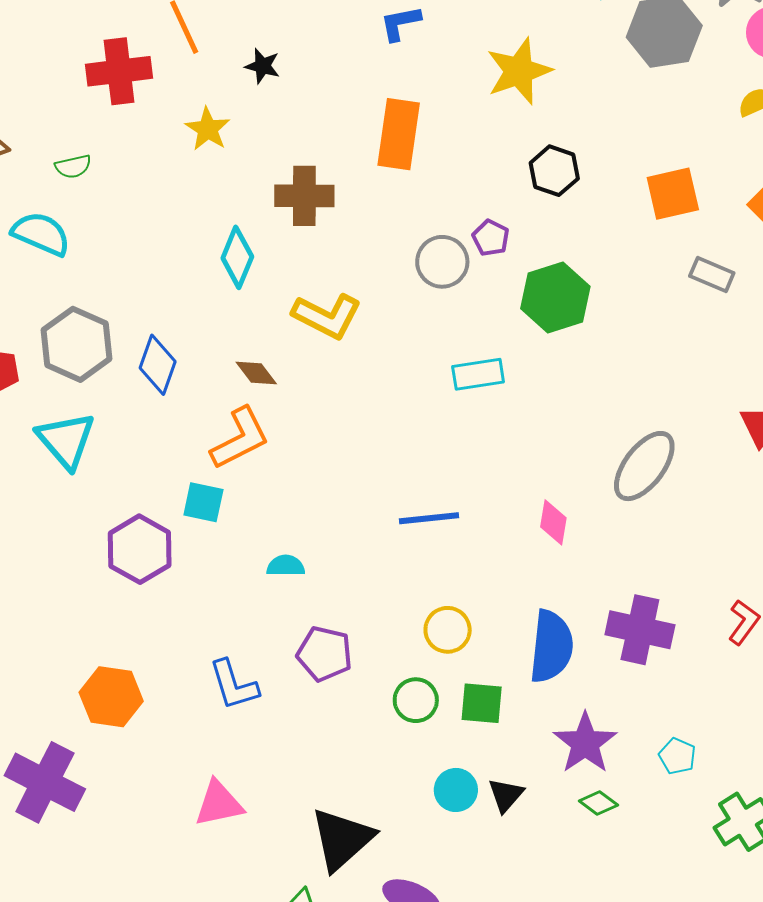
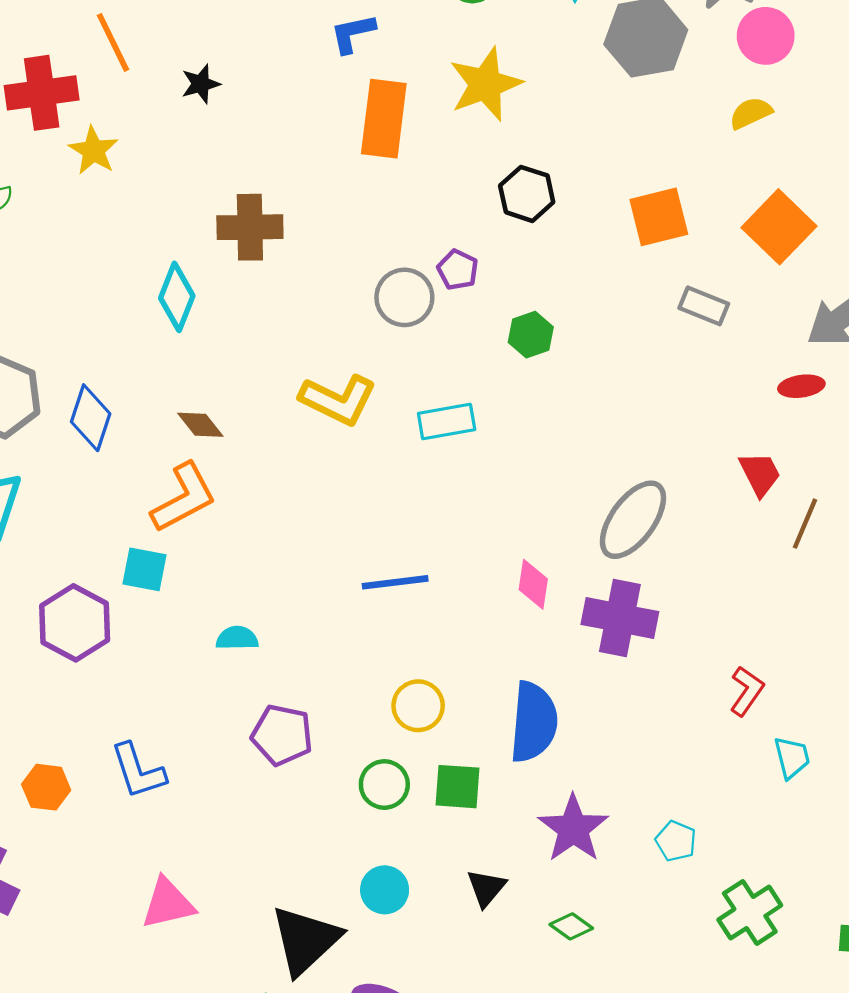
black star: (262, 66) -> (201, 84), turned -30
yellow star: (208, 129) -> (93, 151), moved
orange rectangle: (399, 134) -> (384, 119), moved
green hexagon: (555, 297) -> (531, 335), size x0.6
yellow L-shape: (327, 316) -> (338, 400), moved
purple cross: (640, 630) -> (620, 618), moved
blue L-shape: (234, 685) -> (138, 771), moved
orange hexagon: (111, 697) -> (46, 787), size x0.7
cyan circle: (456, 790) -> (385, 890), moved
green diamond: (598, 803) -> (571, 926), moved

